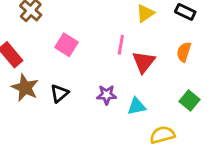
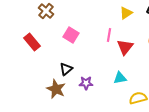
brown star: (25, 88) -> (56, 89), moved
purple star: (107, 95) -> (86, 83), moved

